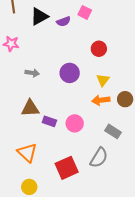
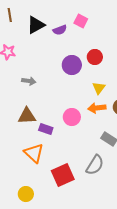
purple circle: (70, 73) -> (72, 65), moved
pink circle: (75, 123) -> (72, 117), moved
orange triangle: (27, 153) -> (34, 153), moved

